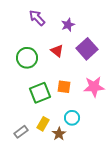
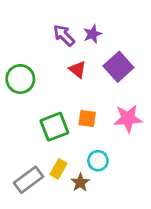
purple arrow: (37, 18) -> (64, 35), moved
green circle: (27, 58) -> (20, 79), moved
gray rectangle: (21, 132) -> (29, 180), size x1.5

